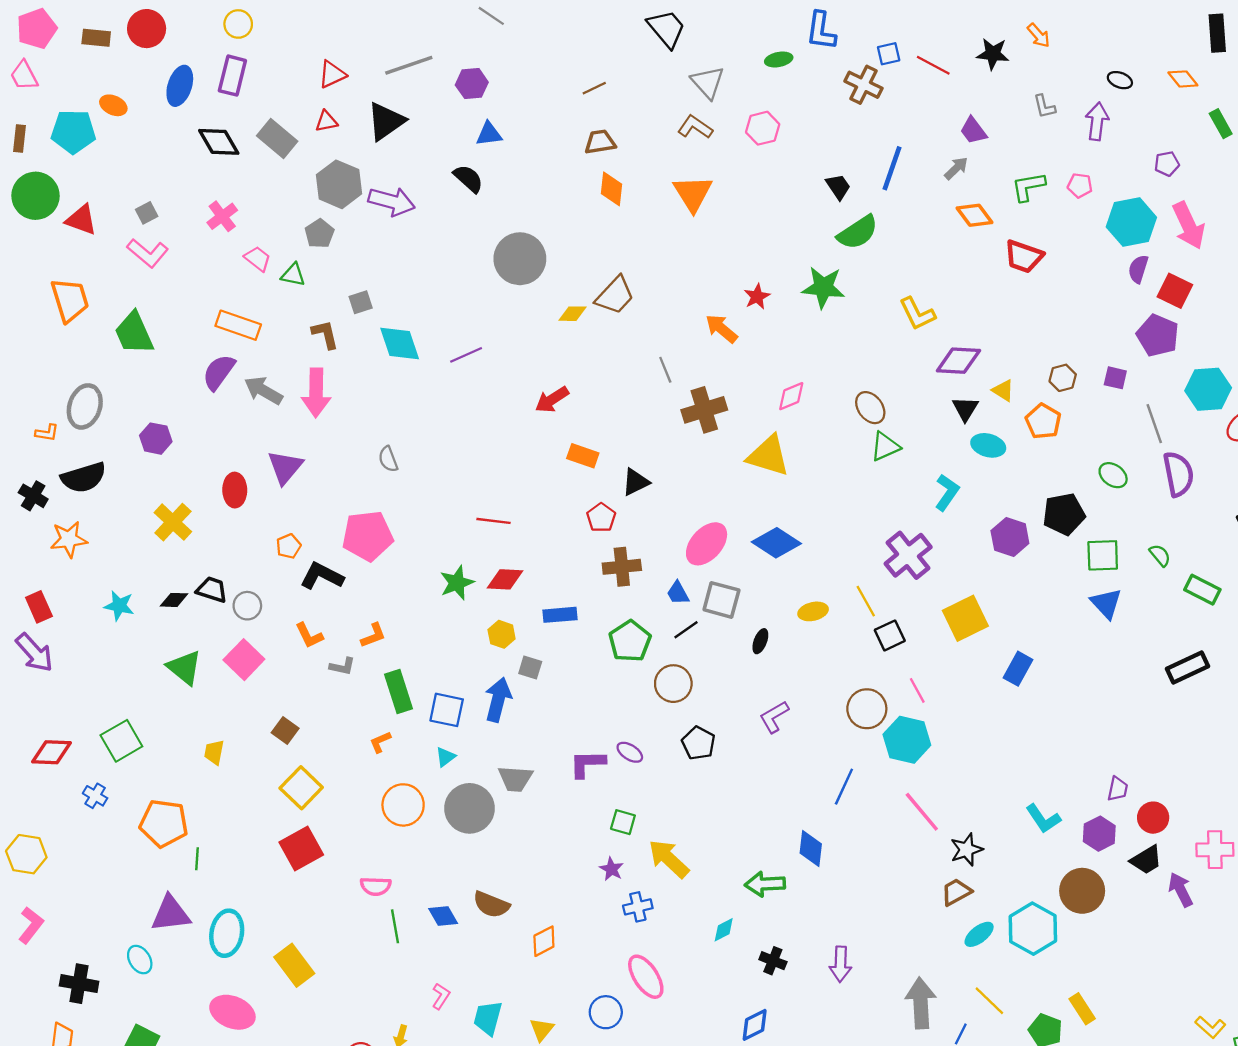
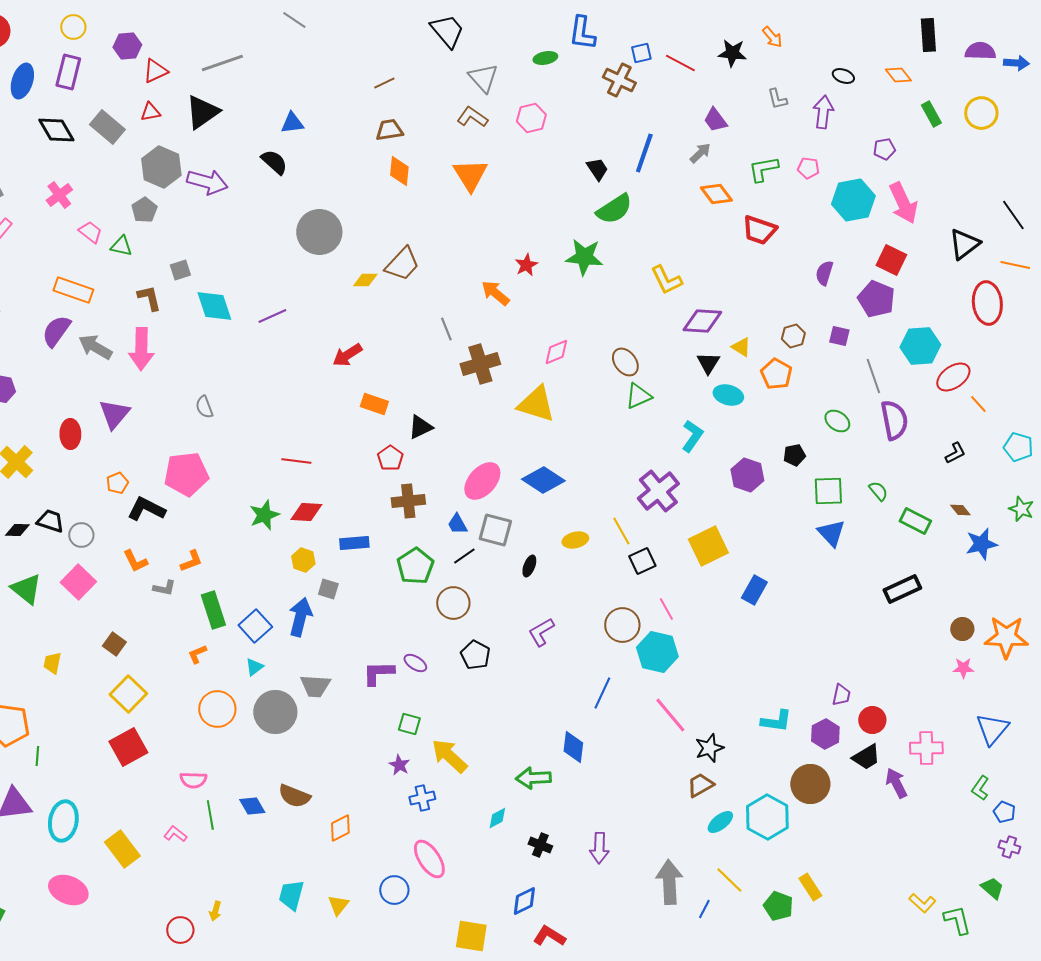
purple hexagon: (472, 84) -> (127, 46), moved
purple semicircle: (1138, 269) -> (824, 273), moved
black pentagon: (1064, 514) -> (794, 455), size x0.6
blue square: (447, 710) -> (255, 626), turned 36
cyan L-shape: (1043, 819) -> (776, 721), turned -48
pink L-shape: (441, 996) -> (175, 834), moved, turned -85

